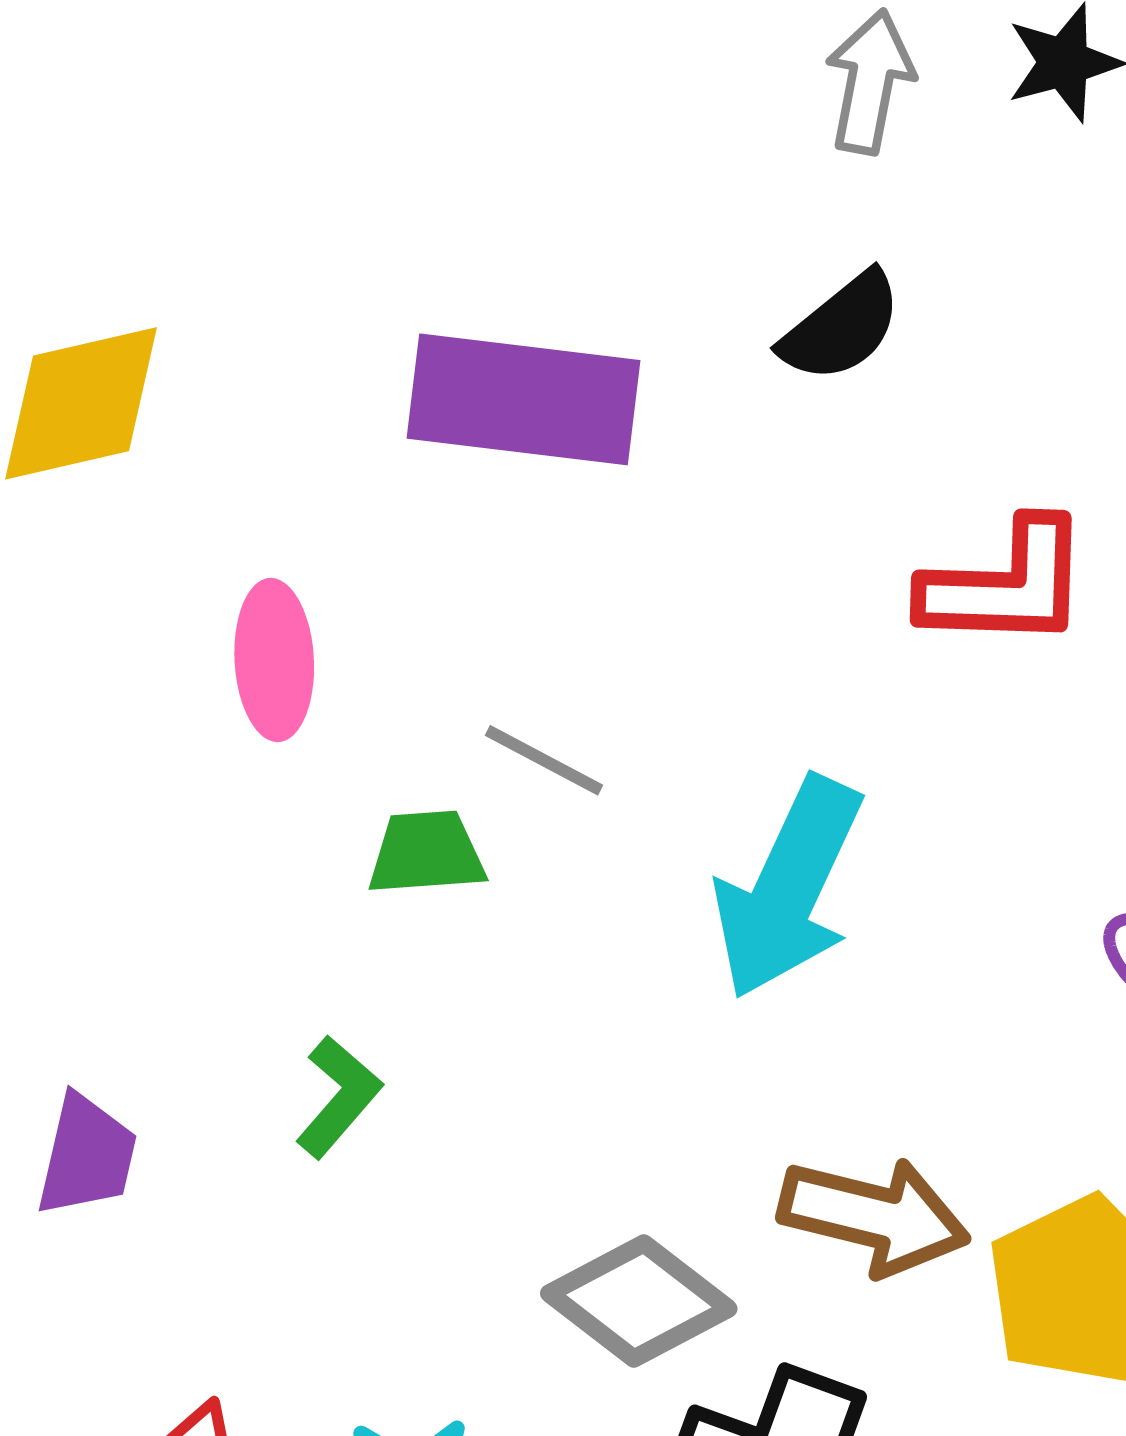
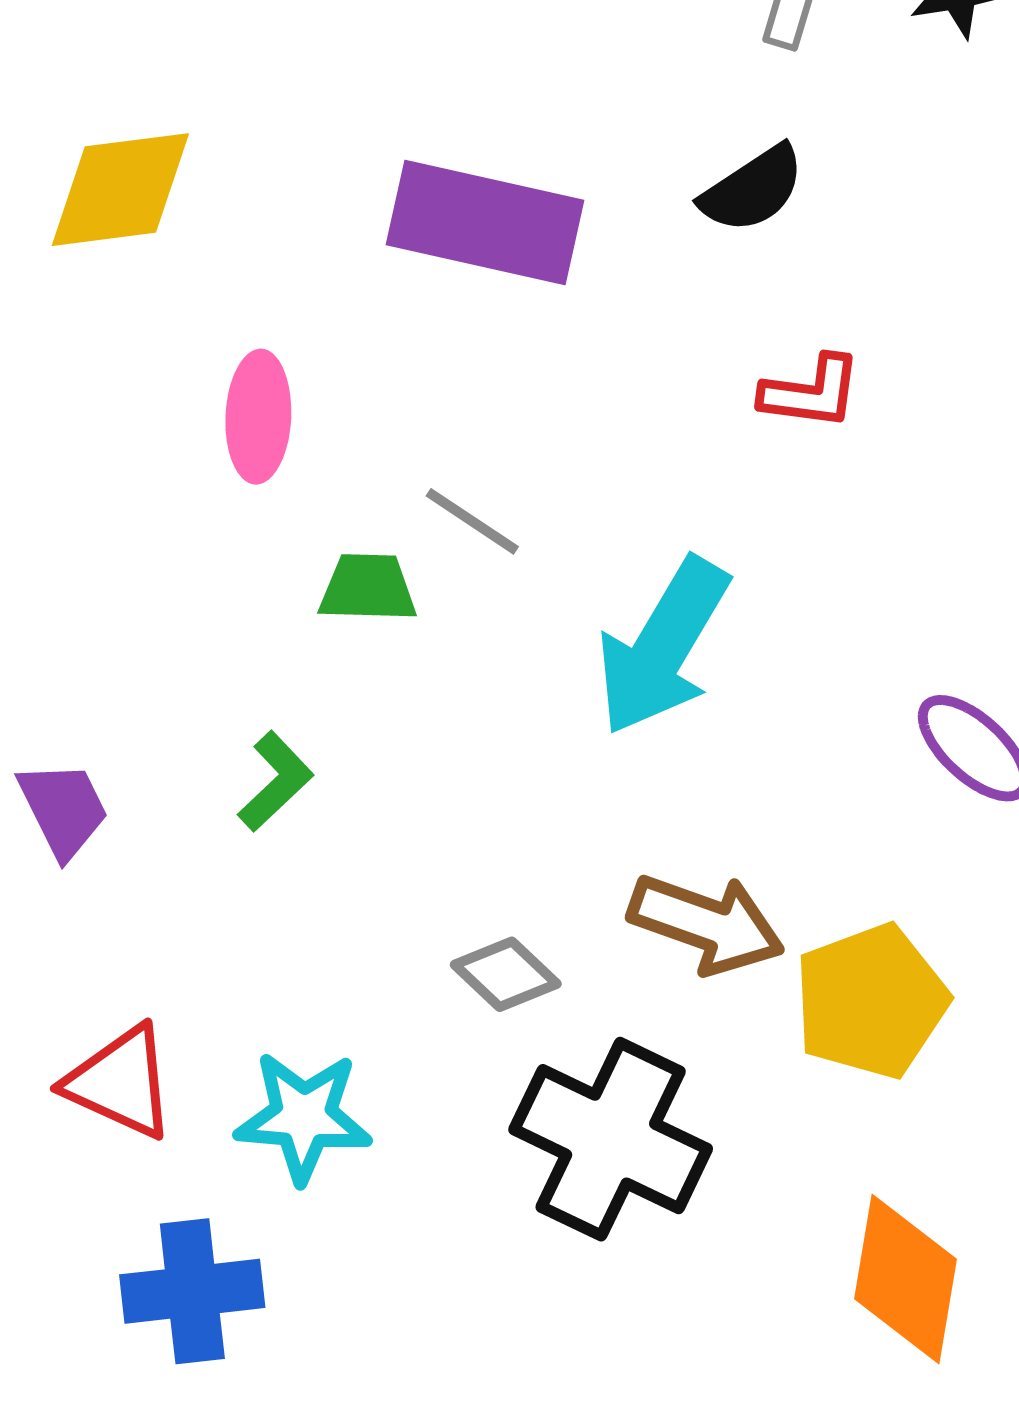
red L-shape: (1006, 585) -> (811, 392), moved, size x0.7
purple trapezoid: (87, 1156) -> (63, 809), turned -45
gray diamond: (639, 1301) -> (506, 974), size x0.7

